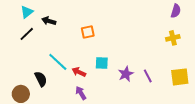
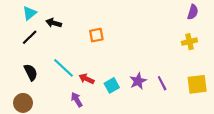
cyan square: (102, 63) -> (112, 85), moved, turned -32
black semicircle: (41, 79) -> (31, 72), moved
purple arrow: (81, 93) -> (77, 100), moved

